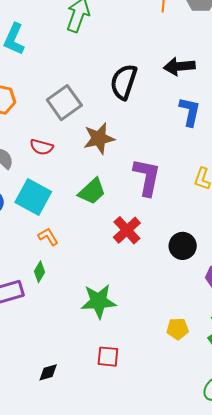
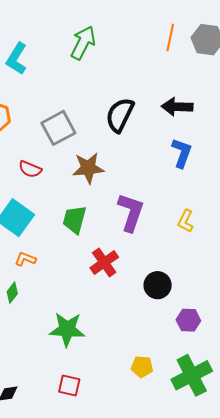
green trapezoid: (92, 191) -> (75, 220), turned 140
orange L-shape: (48, 237) -> (25, 259), turned -45

